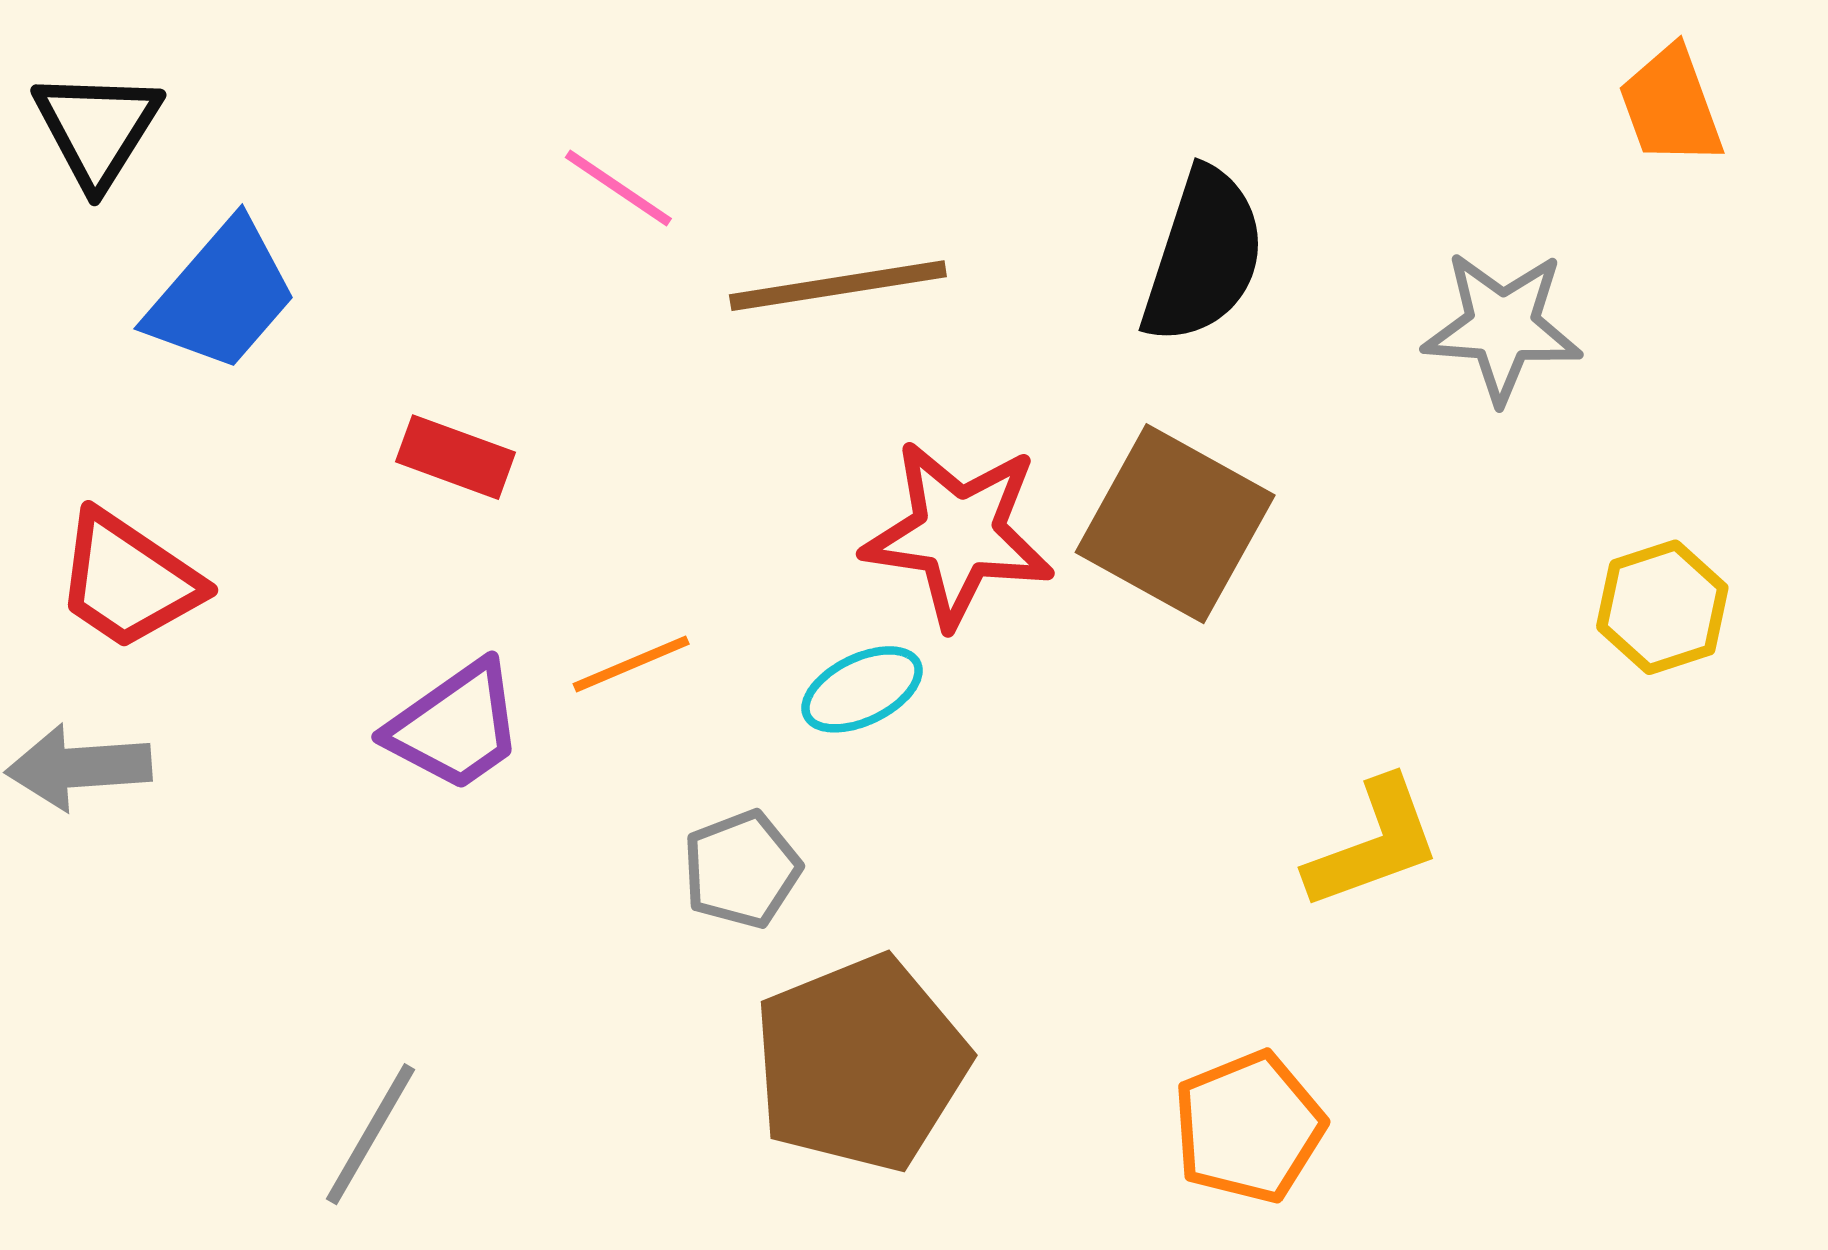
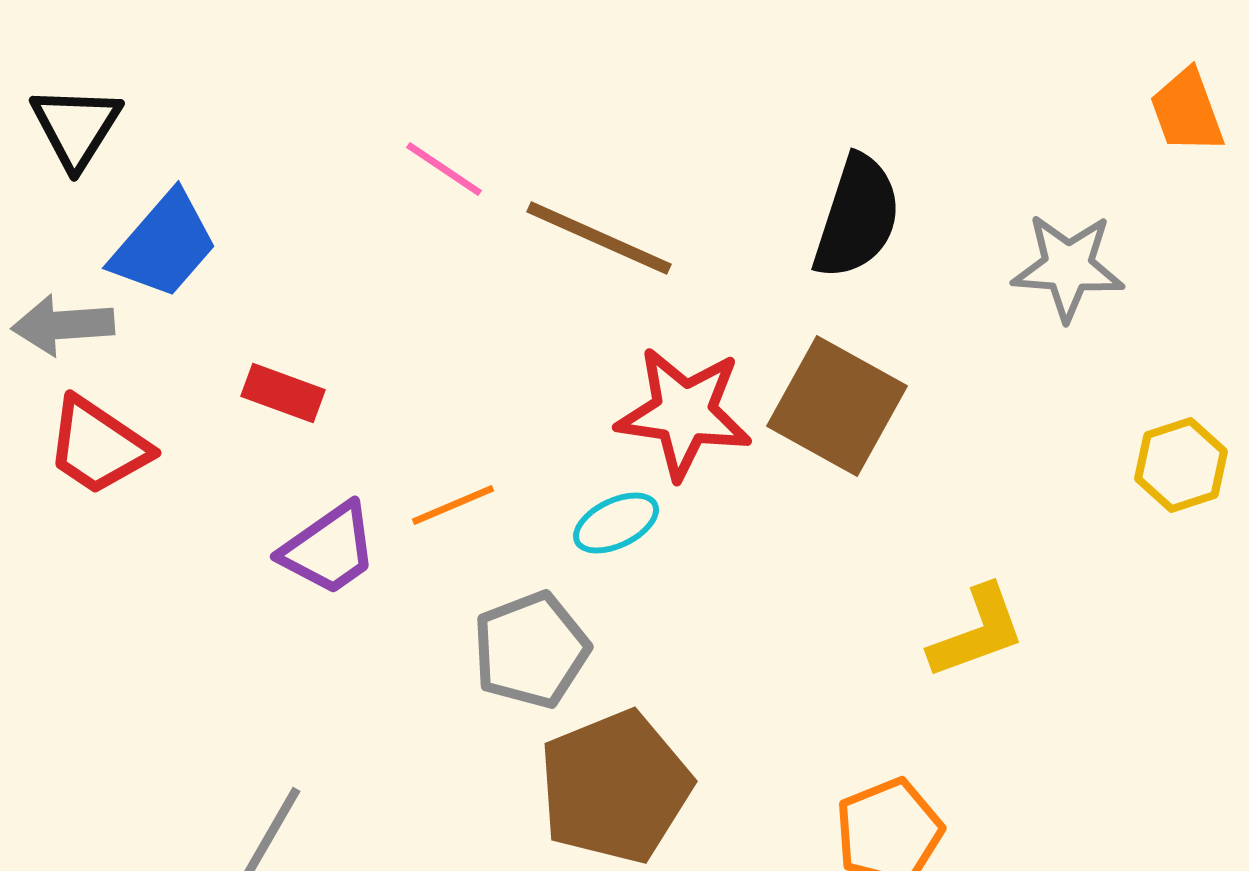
brown line: (838, 286) -> (599, 238), turned 33
red rectangle: (455, 457) -> (283, 393), moved
gray arrow: (79, 767) -> (63, 325), moved
gray pentagon: (742, 869) -> (531, 650), size x1.4

